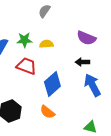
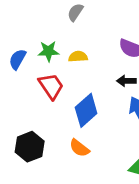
red trapezoid: (26, 66) -> (51, 86), turned 35

